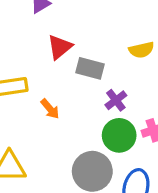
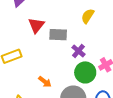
yellow semicircle: (141, 50) -> (88, 16), turned 147
orange arrow: (50, 109) -> (45, 82), moved

